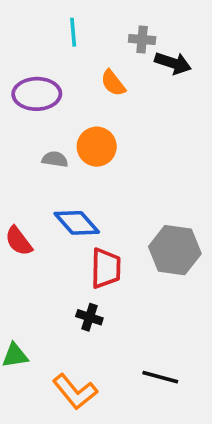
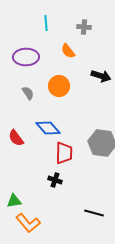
black arrow: (173, 63) -> (101, 76), moved
gray semicircle: (55, 159) -> (28, 93), moved, turned 48
orange L-shape: (75, 392) -> (28, 223), moved

